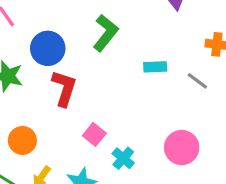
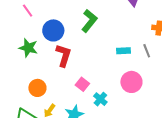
cyan rectangle: (155, 67) -> (123, 51), moved
gray line: (197, 81) -> (147, 51), turned 32
pink circle: (182, 148) -> (131, 82), moved

